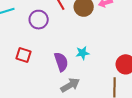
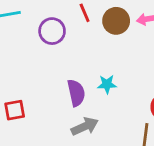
red square: (23, 55) -> (15, 110), moved, turned -35

